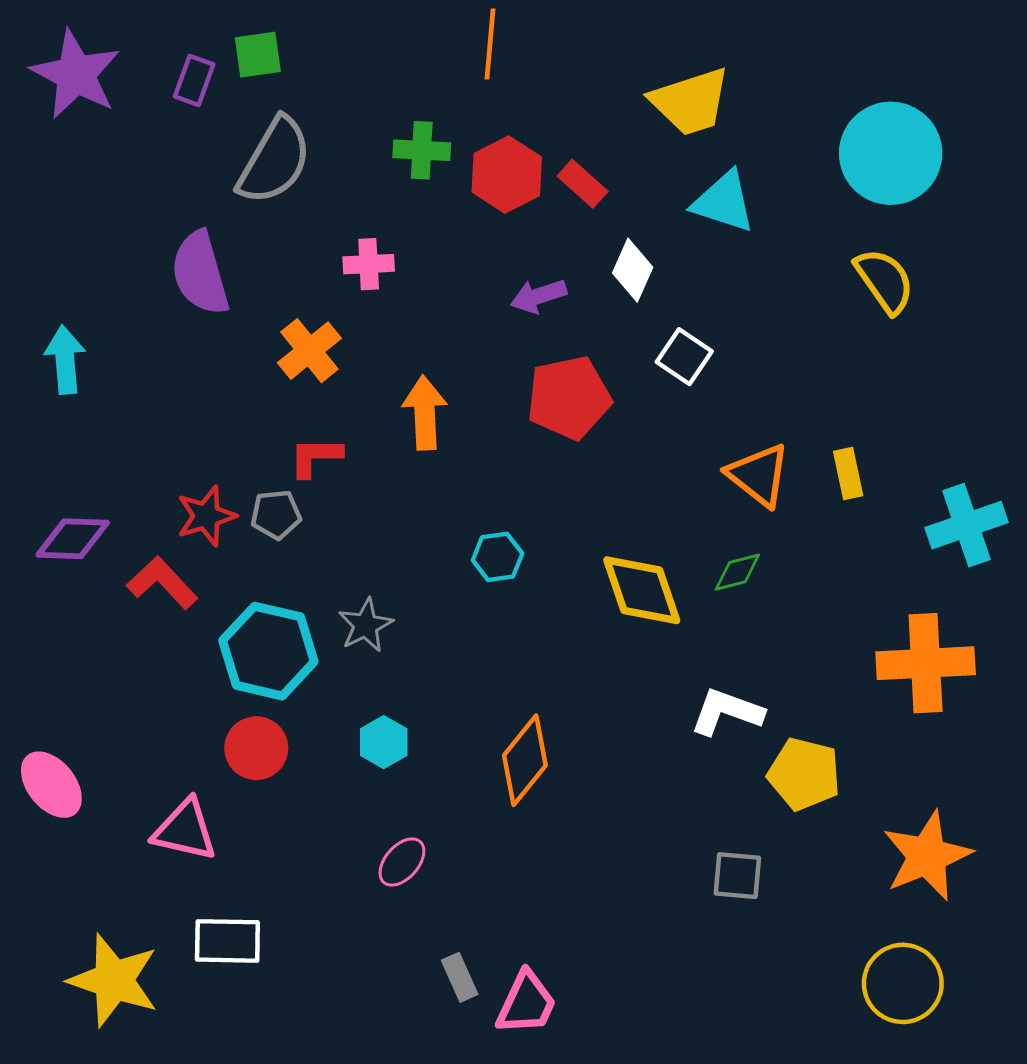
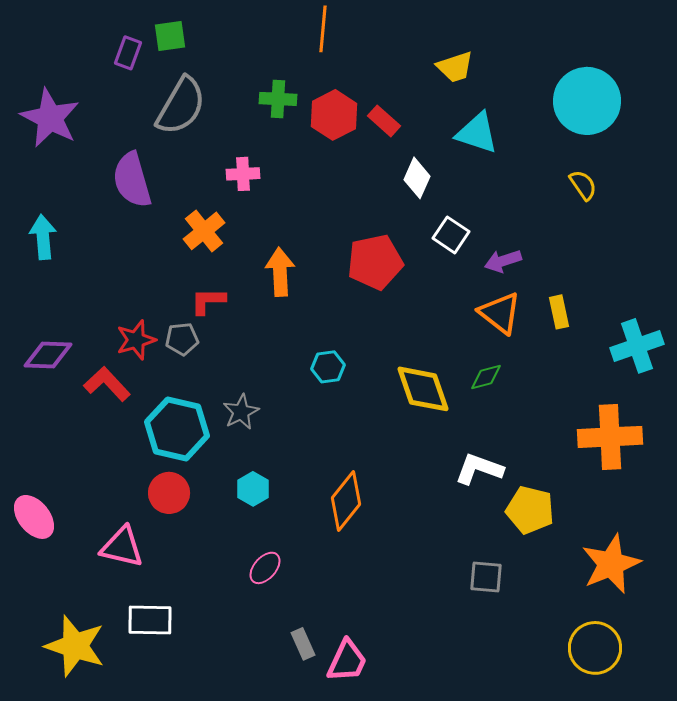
purple star: (76, 74) -> (50, 118), moved
yellow trapezoid: (690, 102) -> (455, 67), size x0.7
yellow semicircle: (885, 281) -> (583, 185), size x0.7
purple arrow: (539, 296) -> (503, 261), moved

